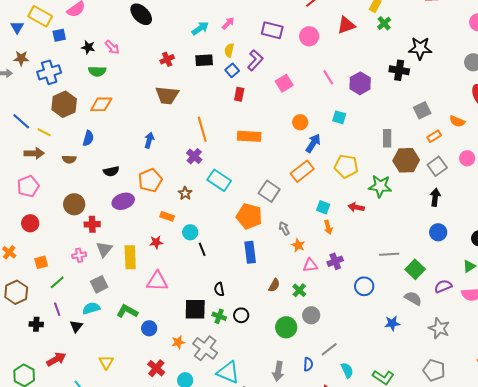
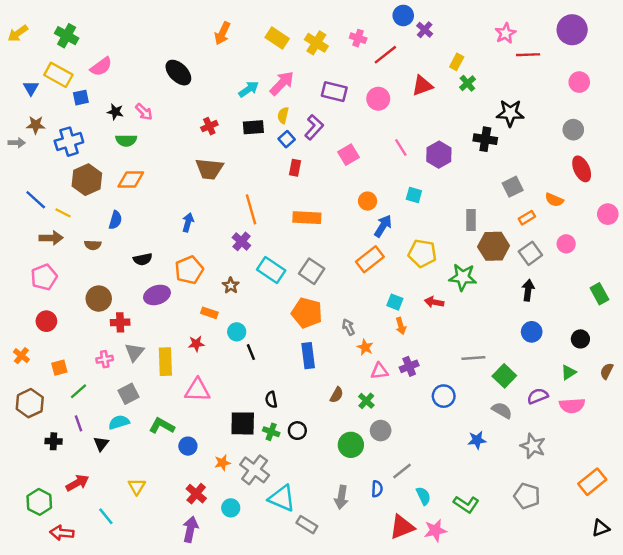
pink arrow: (228, 23) -> (282, 83), size x1.6
gray square: (269, 191) -> (312, 271), moved

